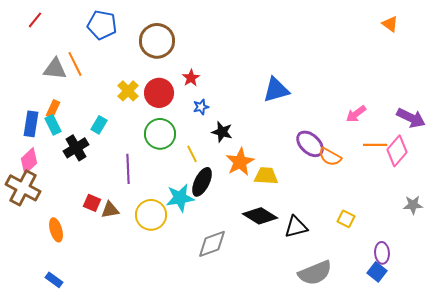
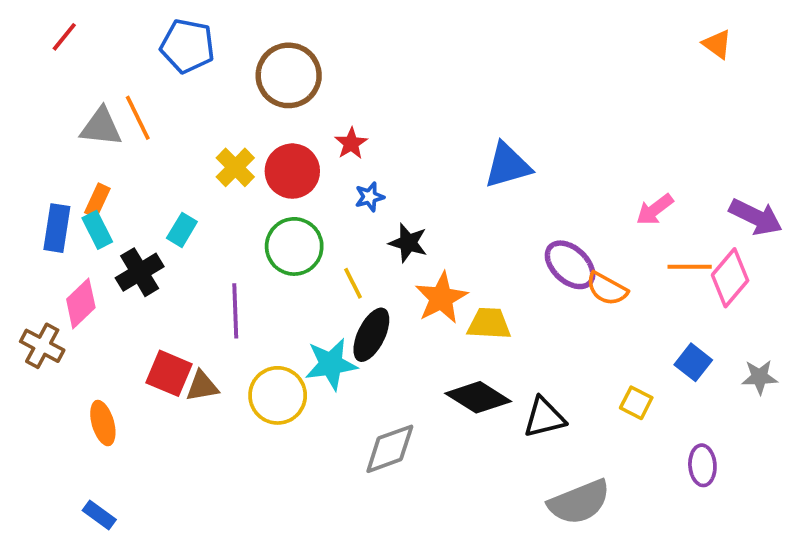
pink diamond: (29, 161) -> (81, 303), moved
brown cross: (23, 188) -> (42, 346), size x0.7
red square: (92, 203) -> (169, 373), size x1.4
blue square: (377, 272) -> (693, 362), moved

